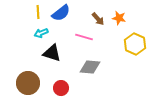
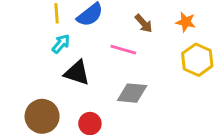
orange star: (119, 18) -> (186, 22), moved
cyan arrow: (41, 33) -> (61, 44), turned 152

